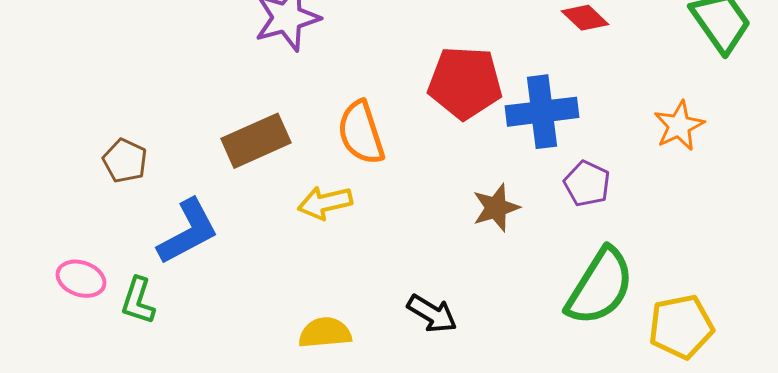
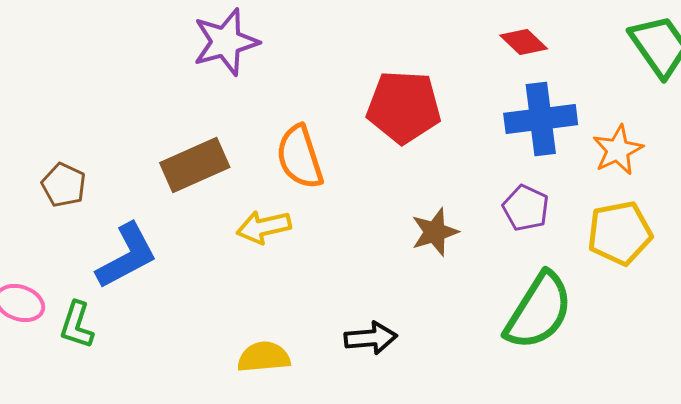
blue cross: (542, 112) -> (541, 119), moved
black arrow: (432, 314) -> (371, 338), turned -36
yellow pentagon: (681, 327) -> (620, 233), moved

